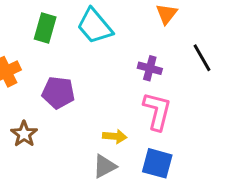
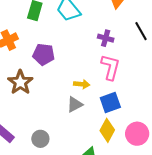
brown star: (24, 134) -> (20, 82), size x1.4
blue square: (157, 163) -> (110, 103), turned -35

